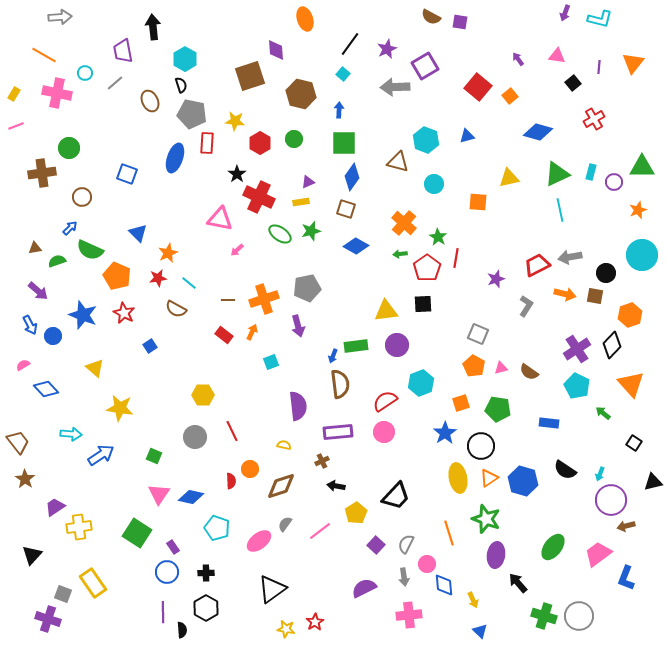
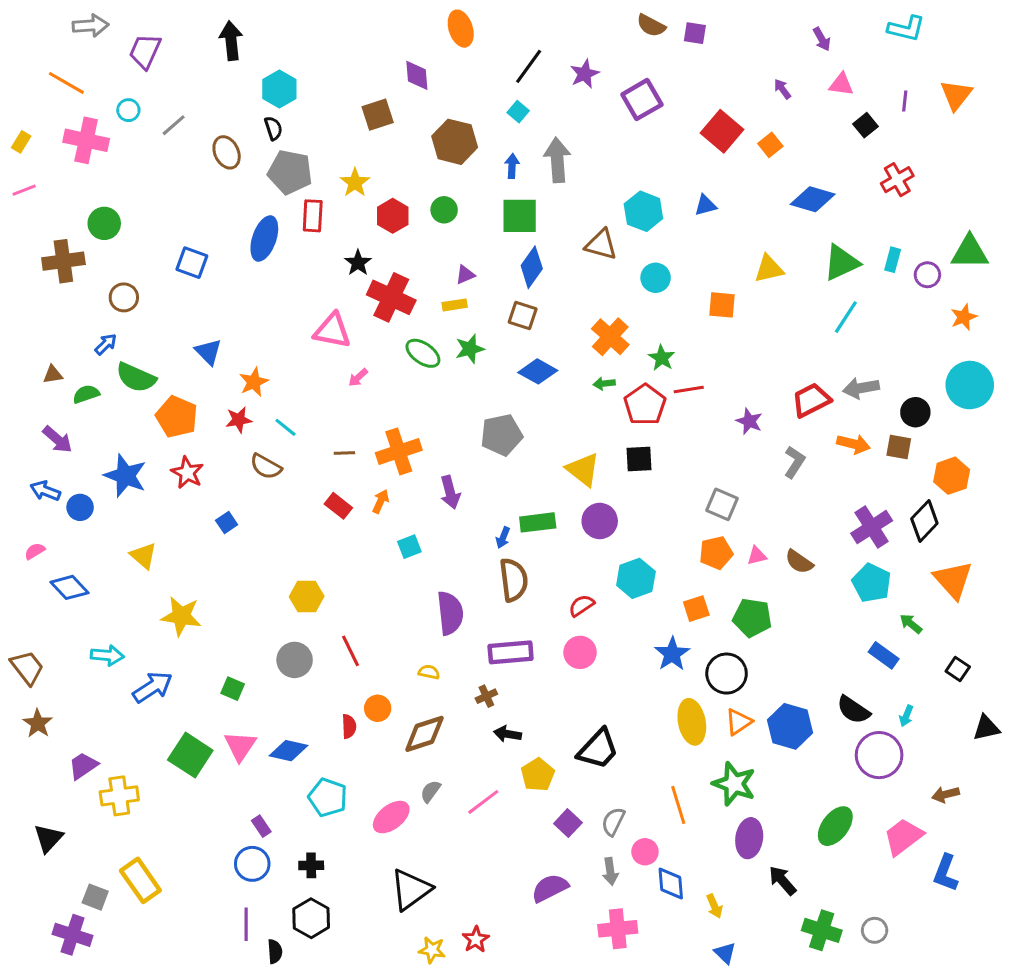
purple arrow: (565, 13) -> (822, 39), moved, turned -49
purple trapezoid: (123, 51) -> (145, 51), moved, turned 35
brown square: (250, 76) -> (378, 115), size x0.7
gray arrow: (395, 87) -> (557, 160), moved, turned 88
yellow star: (235, 121) -> (355, 183), turned 30
cyan line: (560, 210) -> (846, 317), turned 45
red line: (456, 258) -> (689, 390), turned 72
purple star: (496, 279) -> (749, 421), turned -30
gray pentagon: (307, 288) -> (501, 435), moved
yellow triangle: (386, 311) -> (583, 470), turned 45
blue arrow: (30, 325) -> (45, 491), turned 138
orange pentagon: (474, 366) -> (716, 553), turned 30
red semicircle: (385, 401) -> (582, 606), size x0.7
blue rectangle: (549, 423) -> (884, 655), moved, turned 30
purple circle: (611, 500) -> (879, 755), moved
green square: (137, 533) -> (190, 755), moved
gray circle: (579, 616) -> (875, 930), size x0.6

